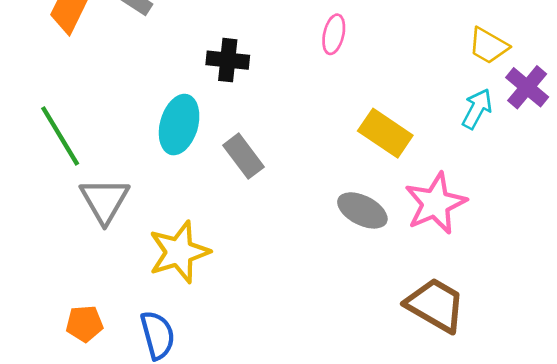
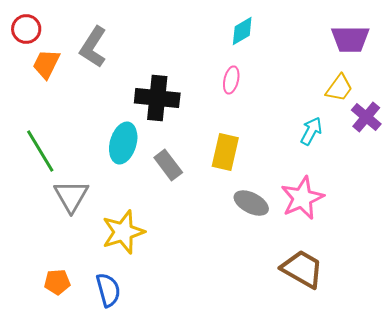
yellow trapezoid: (488, 46) -> (339, 88), turned -84
black cross: (228, 60) -> (157, 98), size x1.5
cyan arrow: (477, 109) -> (311, 131), moved
yellow rectangle: (385, 133) -> (225, 152), moved, turned 69

